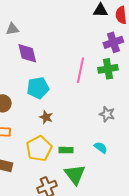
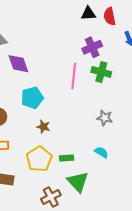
purple cross: (113, 42) -> (92, 47), moved
green cross: (108, 69) -> (101, 72), turned 30

